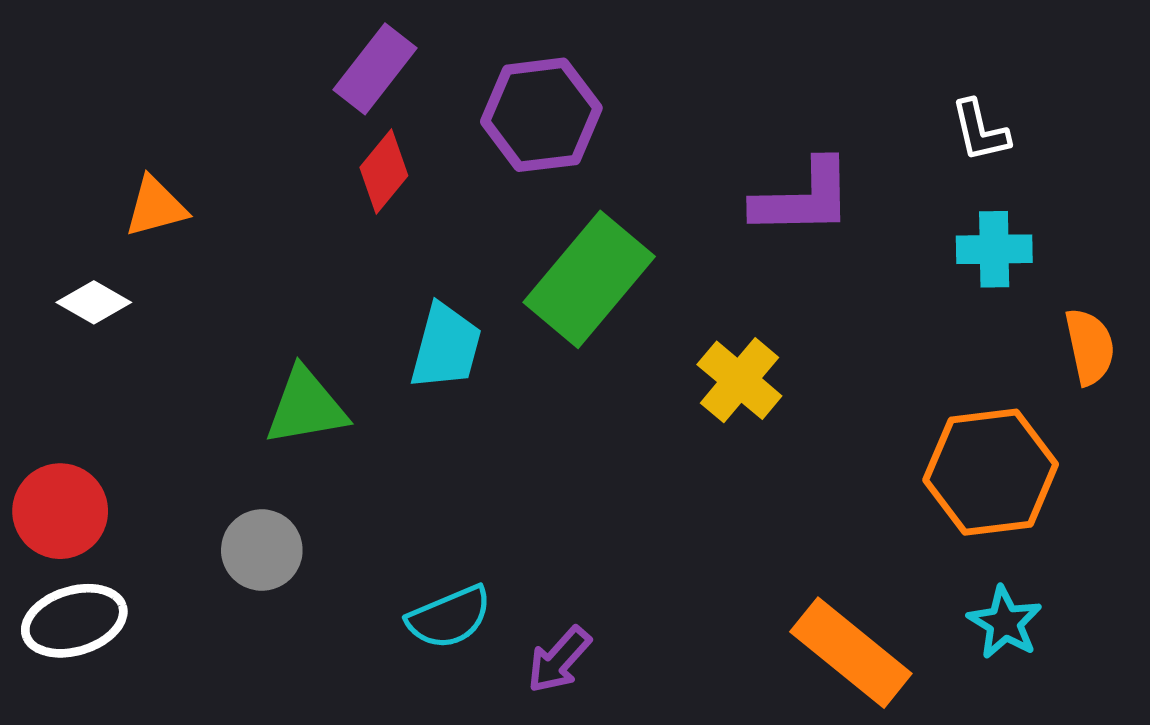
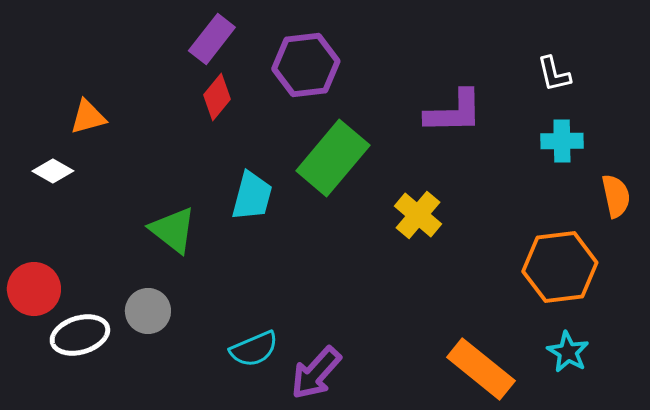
green triangle: (306, 407) -> (173, 230), turned 48
white ellipse: (74, 621) -> (80, 335), moved
purple arrow: (559, 660) -> (316, 373), size x1.4

